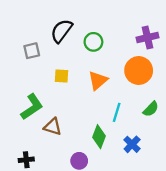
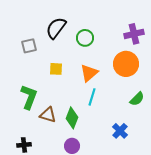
green L-shape: (32, 107) -> (29, 97), turned -35
cyan line: (117, 112) -> (92, 97), moved
green diamond: (99, 137) -> (72, 118), moved

